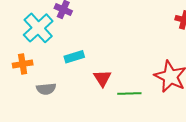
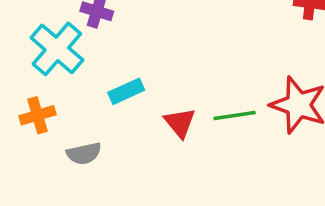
green line: (129, 94) -> (235, 115), moved

